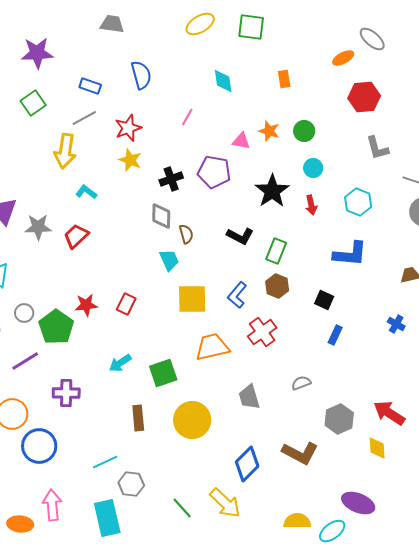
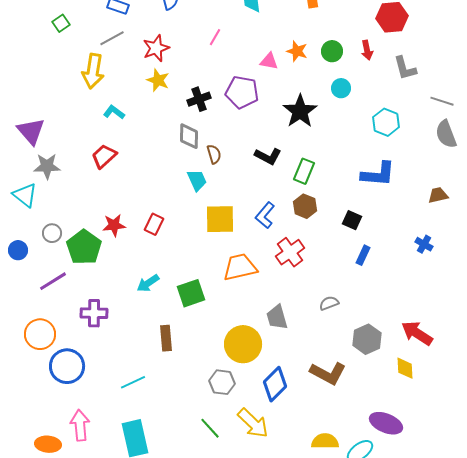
green square: (33, 103) -> (61, 23), size x0.7
red arrow: (311, 205) -> (367, 50), moved
gray star: (38, 227) -> (47, 166), moved
yellow circle: (192, 420) -> (243, 344), moved
gray hexagon: (131, 484) -> (222, 382), moved

